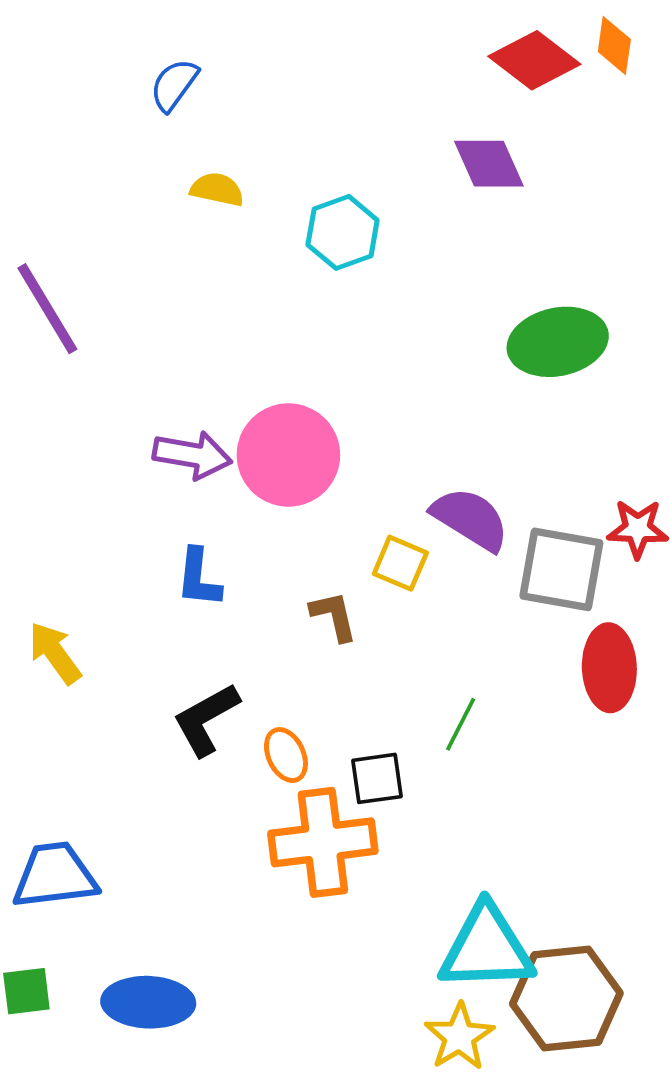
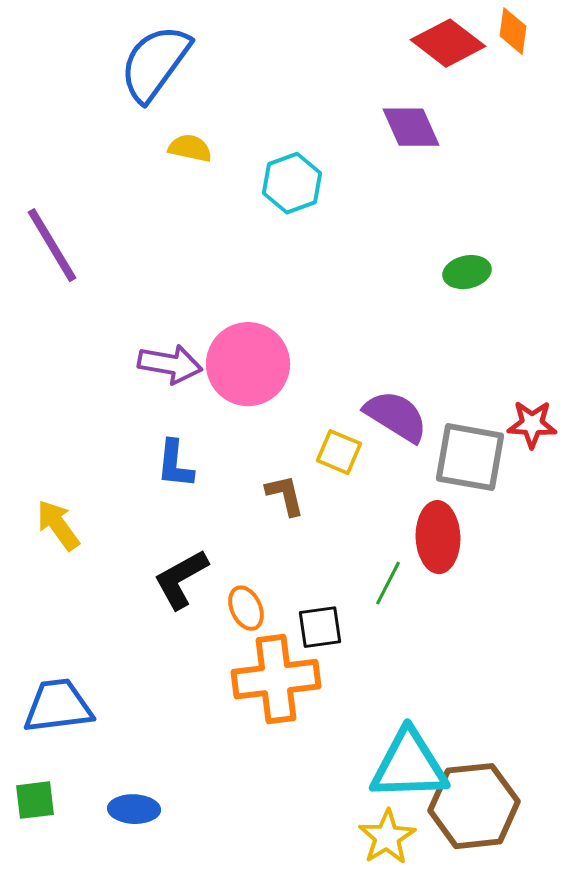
blue semicircle: (174, 85) -> (155, 63), size x1.8
green ellipse: (558, 342) -> (467, 272), size x0.6
red ellipse: (609, 668) -> (438, 537), moved
blue ellipse: (148, 1002) -> (134, 809), size x0.7

